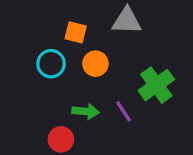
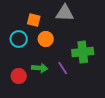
green cross: (156, 85) -> (83, 52), turned 30
red circle: (61, 139) -> (19, 76), moved

